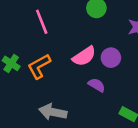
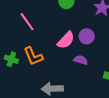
orange L-shape: (39, 66) -> (33, 56), turned -70

